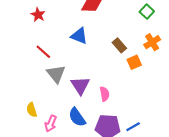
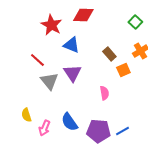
red star: (38, 15) -> (51, 25), moved, size x1.5
purple triangle: (80, 85) -> (72, 73), moved
pink semicircle: (105, 94) -> (104, 93), moved

